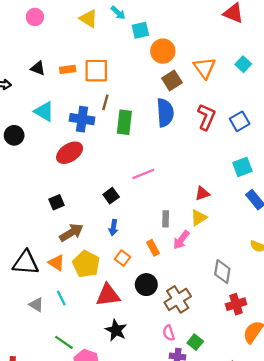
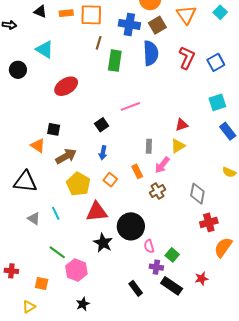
blue cross: (82, 119) -> (129, 24), moved
black square: (57, 202) -> (54, 129), turned 32
orange triangle: (56, 263) -> (38, 146), moved
black circle: (146, 285) -> (131, 226), moved, size x1.4
brown cross: (178, 299) -> (157, 191), moved, size x0.7

